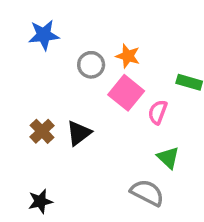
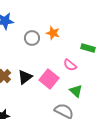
pink square: (126, 93) -> (49, 79), moved
pink semicircle: (158, 112) -> (70, 65), turned -72

